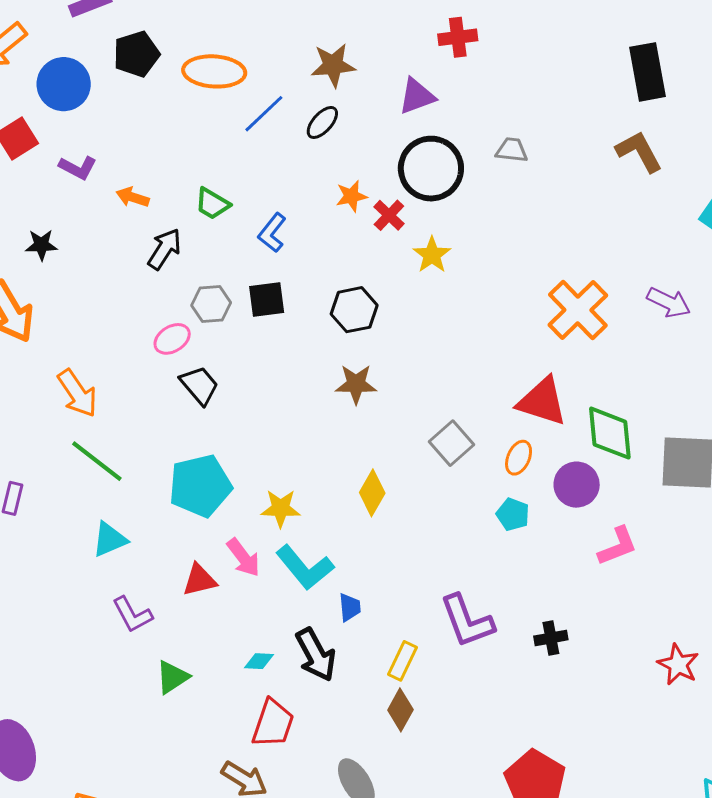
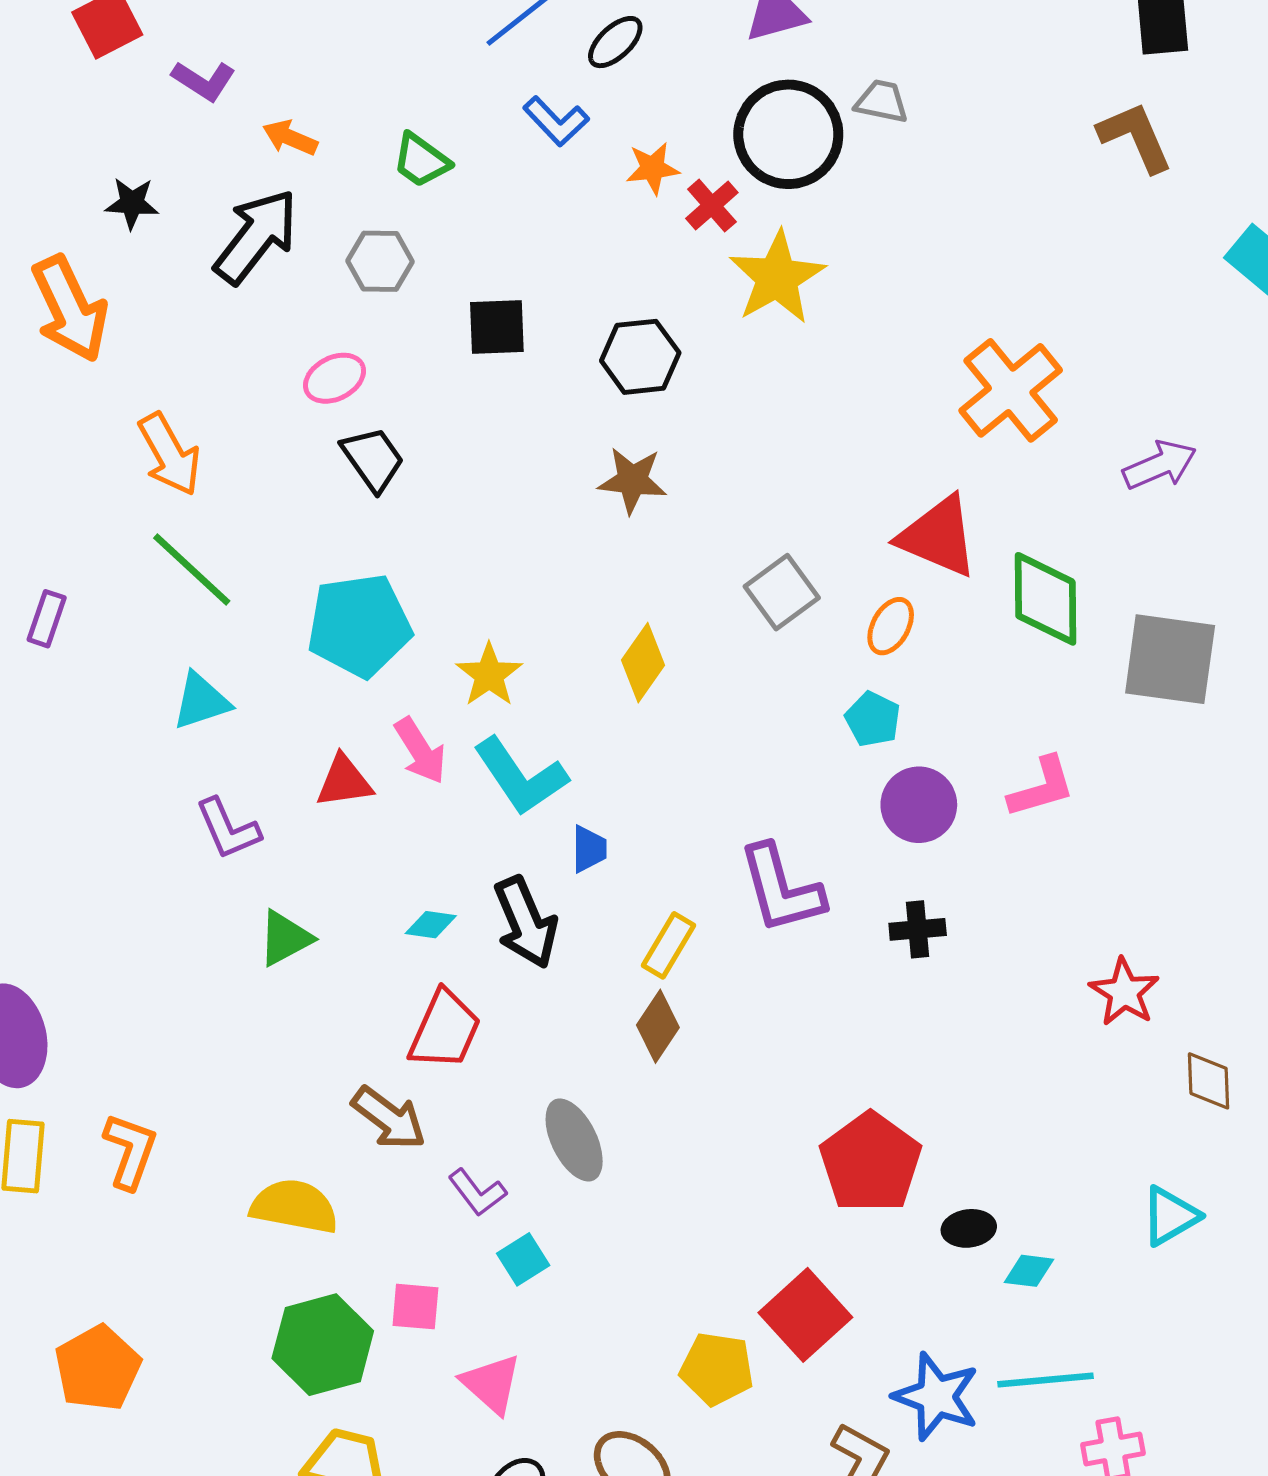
gray trapezoid: (512, 150) -> (882, 102), moved
blue L-shape: (272, 233) -> (556, 121), moved, turned -87
black arrow: (164, 249) -> (256, 236), moved, size x1.4
yellow star: (432, 255) -> (777, 277), size x1.5
purple arrow: (669, 302) -> (1160, 465), moved, turned -54
gray hexagon: (211, 304) -> (380, 261), moved
purple circle: (577, 485) -> (919, 805), moved
yellow star: (281, 508) -> (489, 675), turned 30

